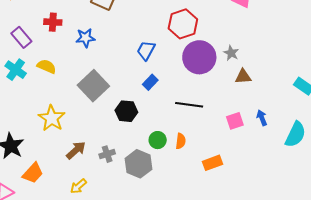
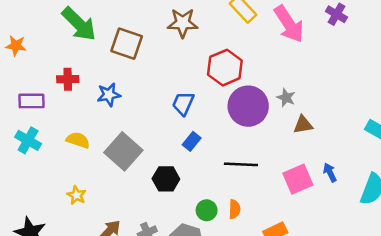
purple rectangle: (21, 37) -> (32, 101), turned -45
yellow semicircle: (47, 66) -> (78, 140), moved
yellow star: (52, 118) -> (77, 195), size x0.6
pink square: (235, 121) -> (298, 179), size x1.4

